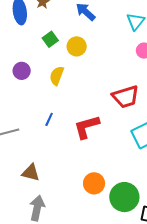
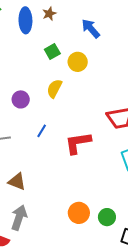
purple circle: (22, 71) -> (21, 99), moved
orange circle: (94, 183) -> (79, 213), moved
green circle: (124, 197) -> (107, 217), size x0.6

